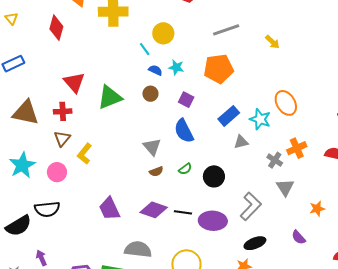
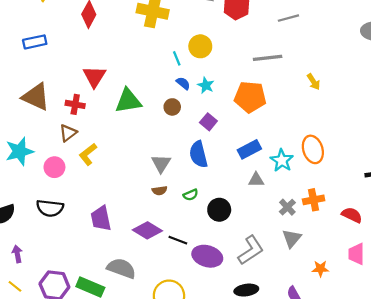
black semicircle: (47, 209) -> (50, 208), moved

